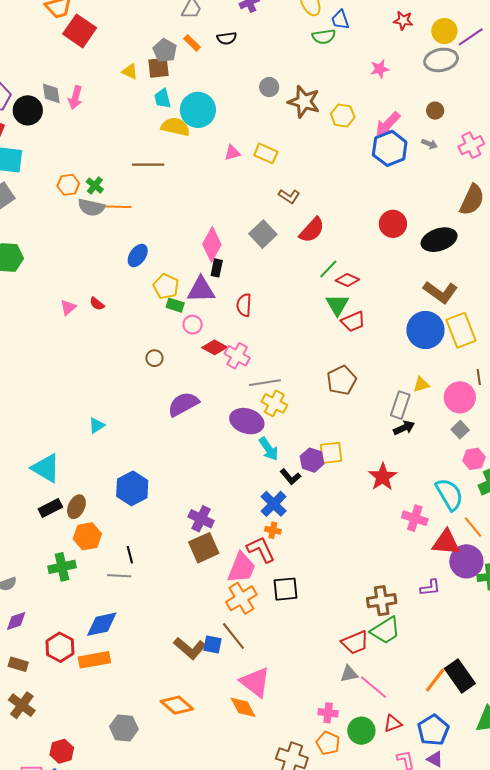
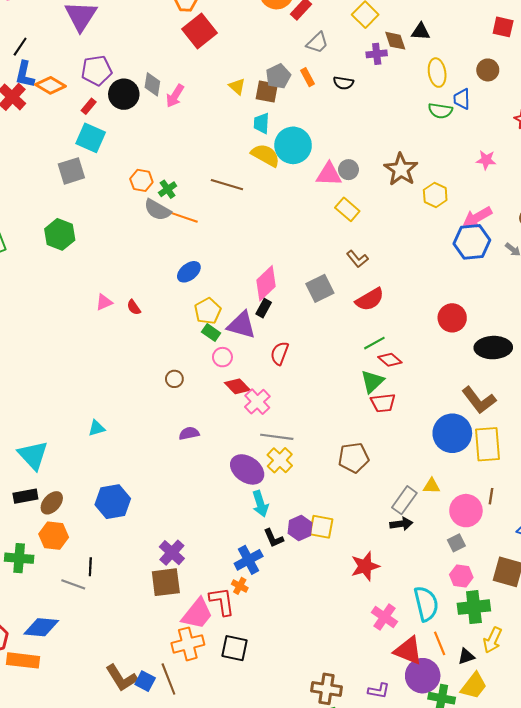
gray circle: (269, 87) -> (348, 170), moved
pink triangle: (232, 153) -> (329, 174), moved, size x1.5
purple semicircle: (183, 404) -> (189, 433), size x0.6

